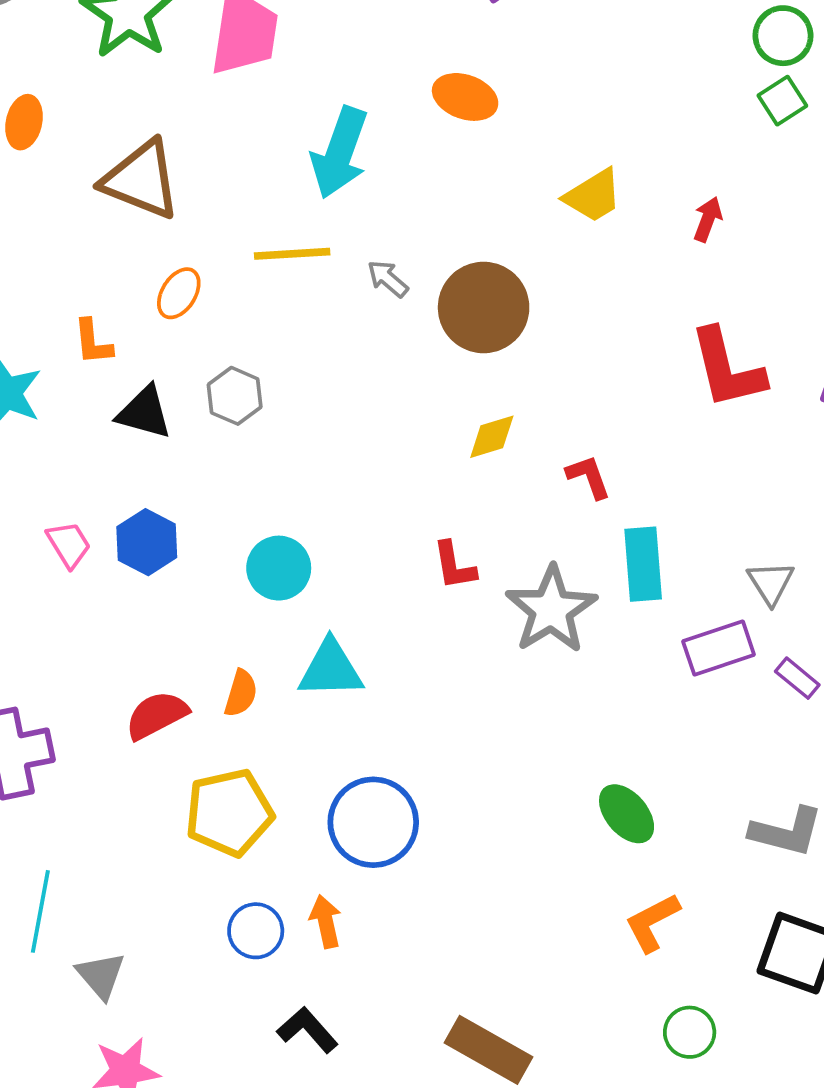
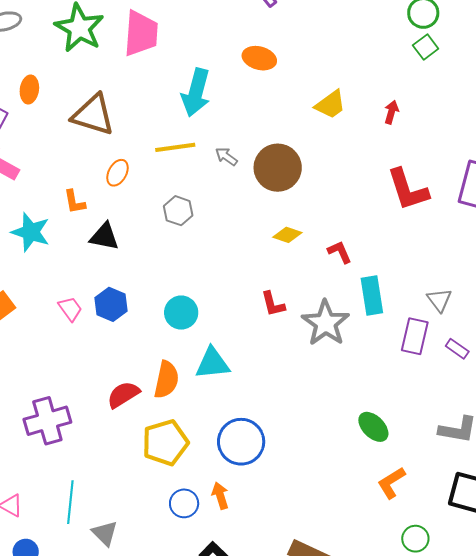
gray hexagon: (235, 396) -> (178, 211), moved
yellow diamond: (492, 437) -> (287, 235), turned 40
purple rectangle: (719, 648) -> (415, 336), turned -54
orange semicircle: (241, 693) -> (166, 380), size x1.5

